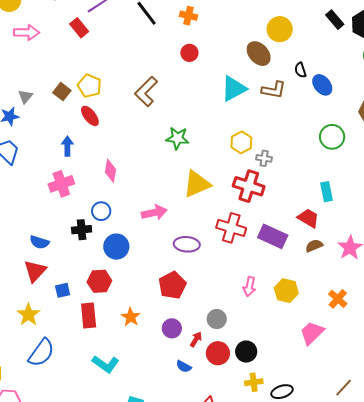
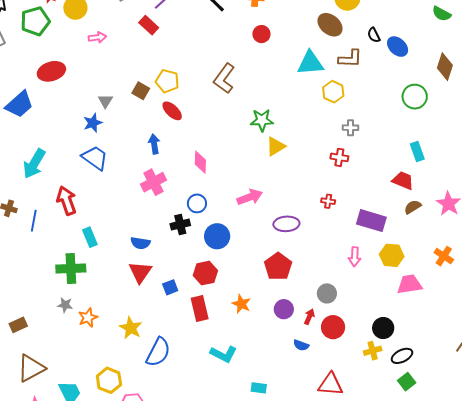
pink arrow: (27, 32) -> (97, 37), size x0.7
cyan triangle: (234, 89) -> (310, 63), turned 32
yellow hexagon: (241, 142) -> (333, 92), moved
yellow triangle: (197, 184) -> (276, 146), moved, size x0.7
red cross: (249, 186) -> (339, 157), size x0.6
red cross: (231, 228) -> (328, 201), size x0.5
purple rectangle: (273, 236) -> (371, 221), moved
yellow star: (28, 315) -> (131, 328), moved
pink trapezoid: (312, 333) -> (409, 284), moved, turned 44
black circle: (246, 352) -> (383, 328), moved

